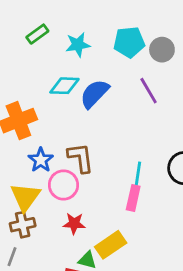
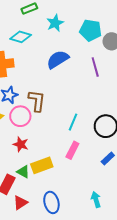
cyan star: (78, 45) -> (55, 23), turned -30
cyan diamond: (64, 86) -> (21, 37), moved
pink rectangle: (133, 198) -> (72, 150), moved

